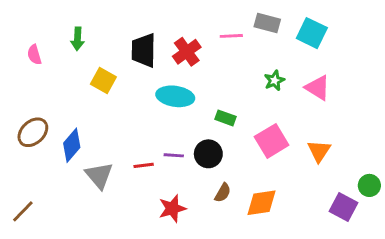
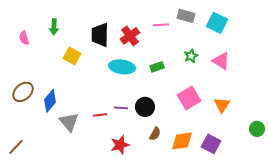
green rectangle: (226, 118) -> (157, 67), moved, turned -40
purple square: (343, 207) -> (211, 144), moved

